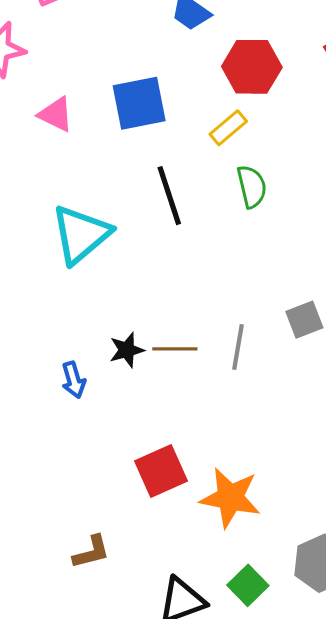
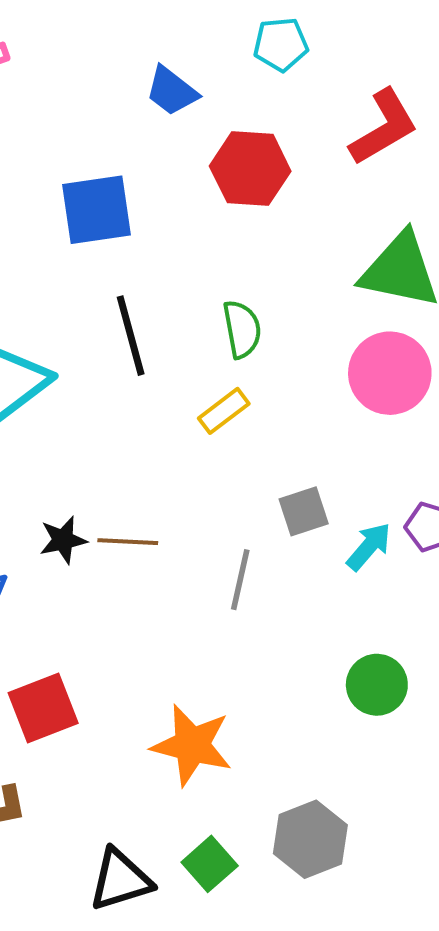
yellow rectangle: (228, 128) -> (224, 411), moved
gray line: (238, 347) -> (240, 580), moved
red square: (161, 471) -> (43, 708), moved

